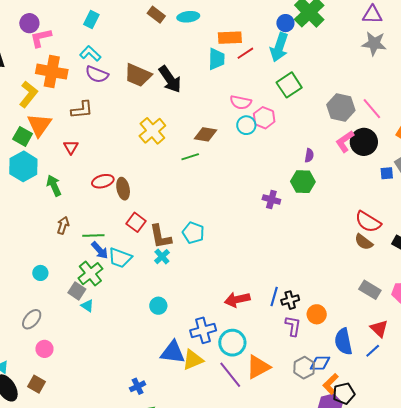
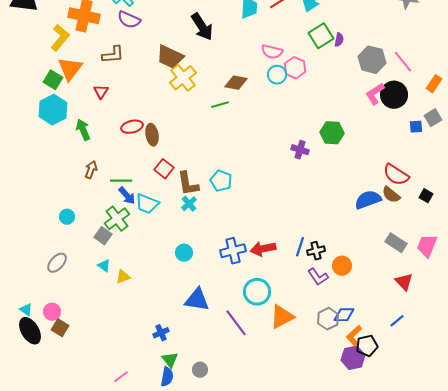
brown trapezoid: (138, 75) -> (170, 57), moved
purple semicircle: (309, 155) -> (339, 40), moved
cyan triangle: (87, 306) -> (104, 266), moved
purple L-shape: (293, 326) -> (318, 277), turned 135
blue cross: (203, 330) -> (233, 251), moved
blue semicircle: (343, 342) -> (368, 200), moved, turned 80
pink circle: (44, 349) -> (52, 312), moved
blue line: (373, 351) -> (397, 321), moved
yellow triangle: (193, 360) -> (123, 277), moved, size x0.7
purple line: (230, 375) -> (236, 323), moved

